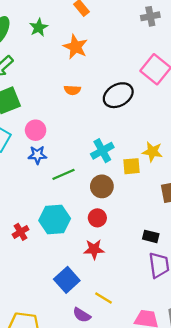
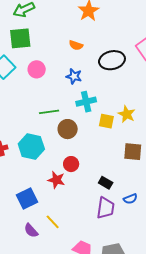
blue star: (37, 155) -> (74, 76), moved
brown circle: (102, 186) -> (68, 129), moved
red circle: (97, 218) -> (71, 164), moved

